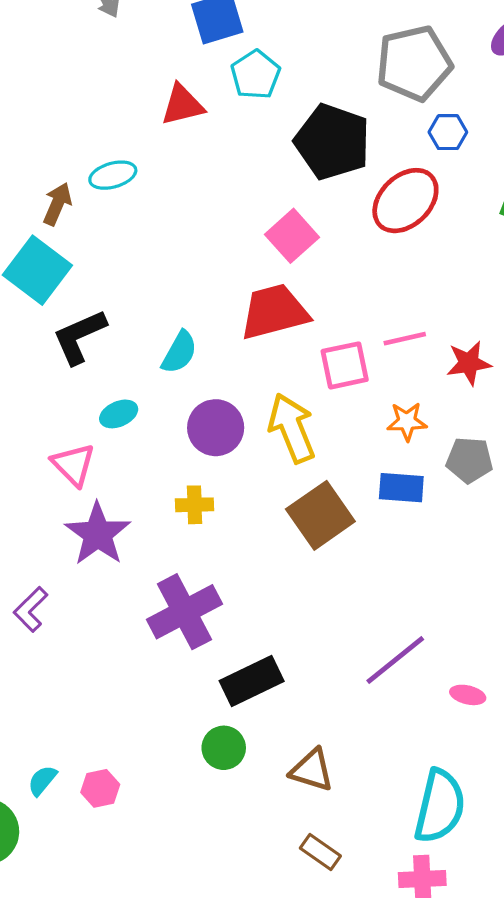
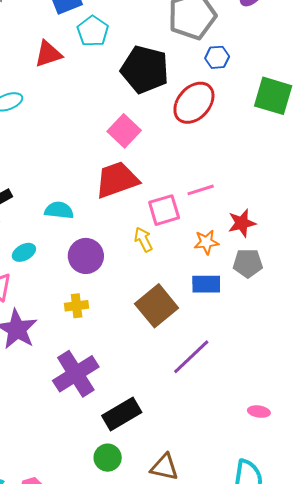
cyan semicircle: (179, 352) -> (59, 210), turned -108
red star: (469, 363) -> (242, 223), moved
yellow arrow: (292, 428) -> (143, 239), moved, size x0.6
purple line: (395, 660) -> (191, 357), moved

